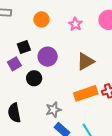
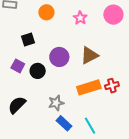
purple circle: (48, 57) -> (59, 57), moved
purple square: (14, 64) -> (18, 66), moved, turned -32
black semicircle: (14, 113) -> (17, 105), turned 54

